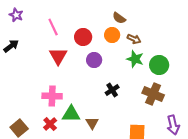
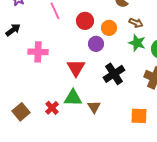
orange circle: (112, 35) -> (109, 28), moved
red triangle: (58, 56) -> (76, 68), moved
black cross: (112, 90) -> (114, 74), size x1.5
pink cross: (52, 96) -> (38, 52), moved

